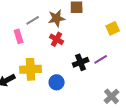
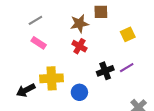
gray line: (33, 20) -> (35, 20), moved
yellow square: (113, 28) -> (128, 34), moved
pink rectangle: (19, 36) -> (39, 43), turned -40

